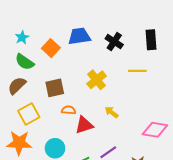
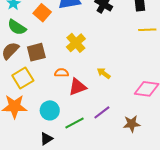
yellow line: (137, 71) -> (147, 30), moved
yellow cross: (97, 80) -> (76, 43), moved
brown square: (55, 88) -> (36, 52), moved

